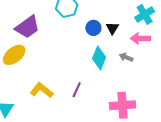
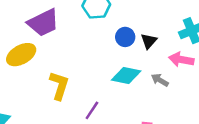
cyan diamond: (99, 58) -> (126, 75), turned 70
yellow L-shape: (42, 90) -> (59, 86), moved, turned 60

